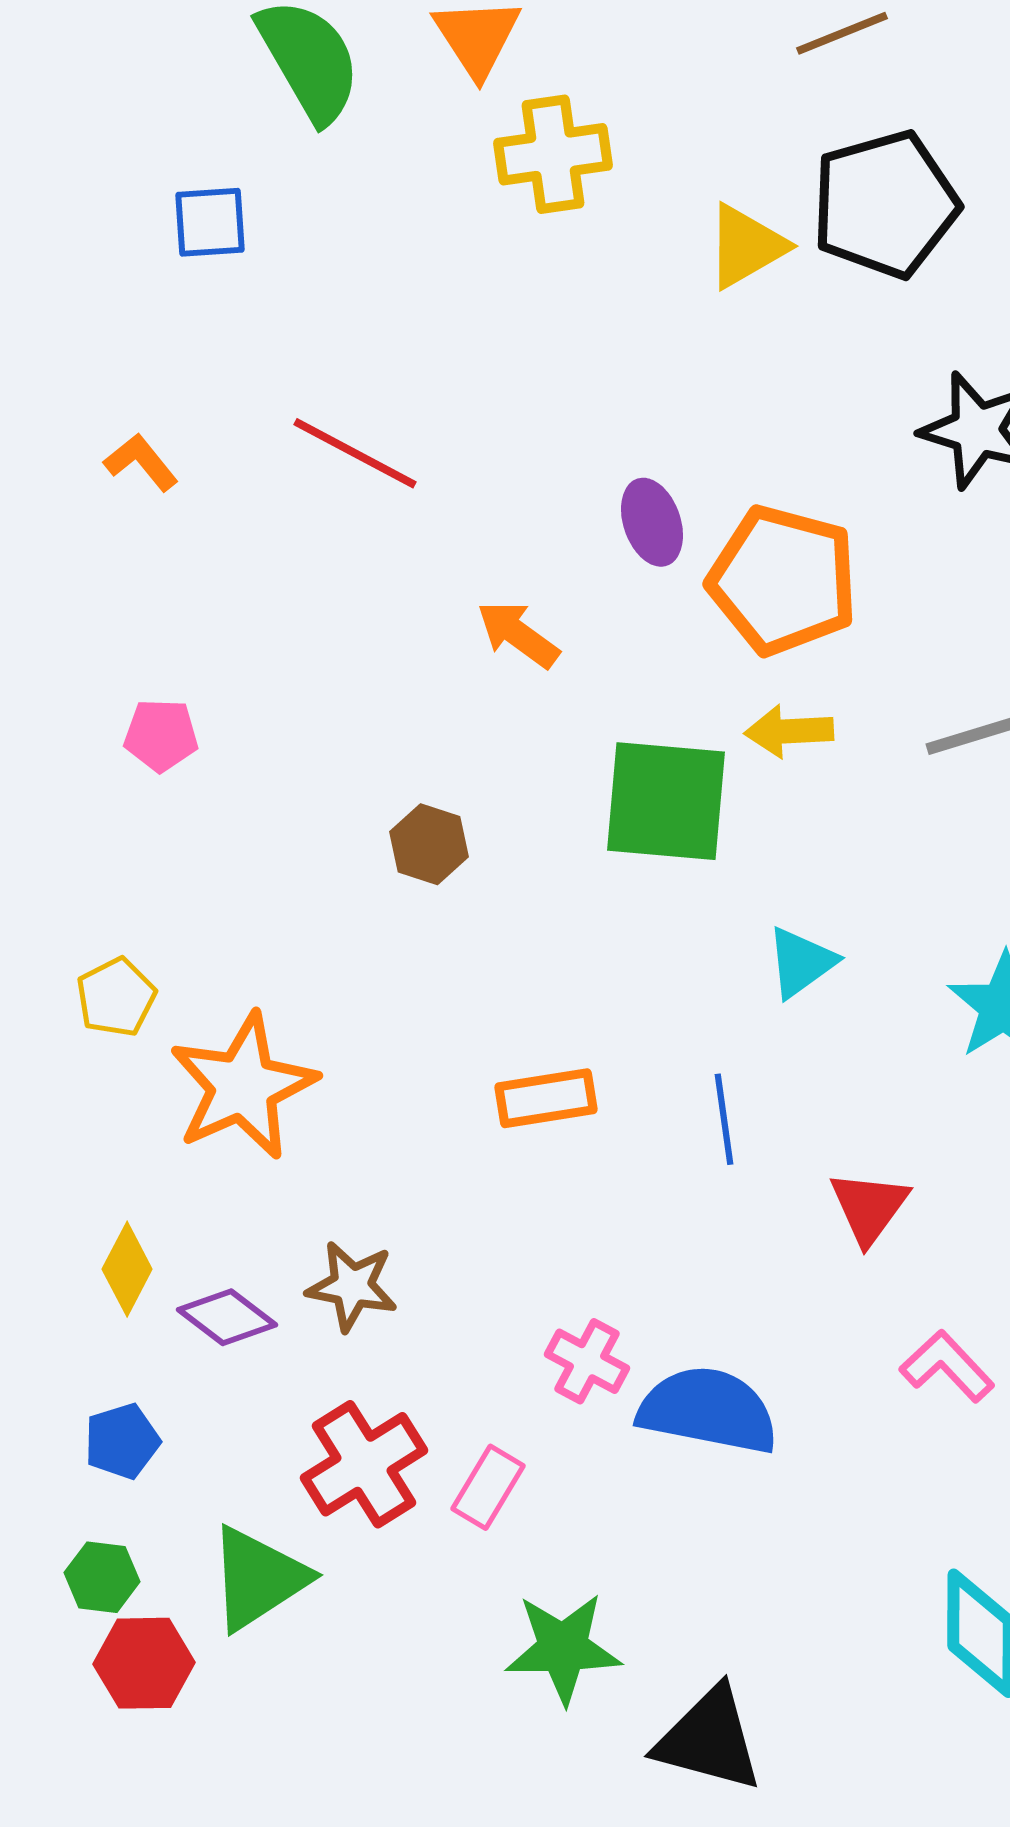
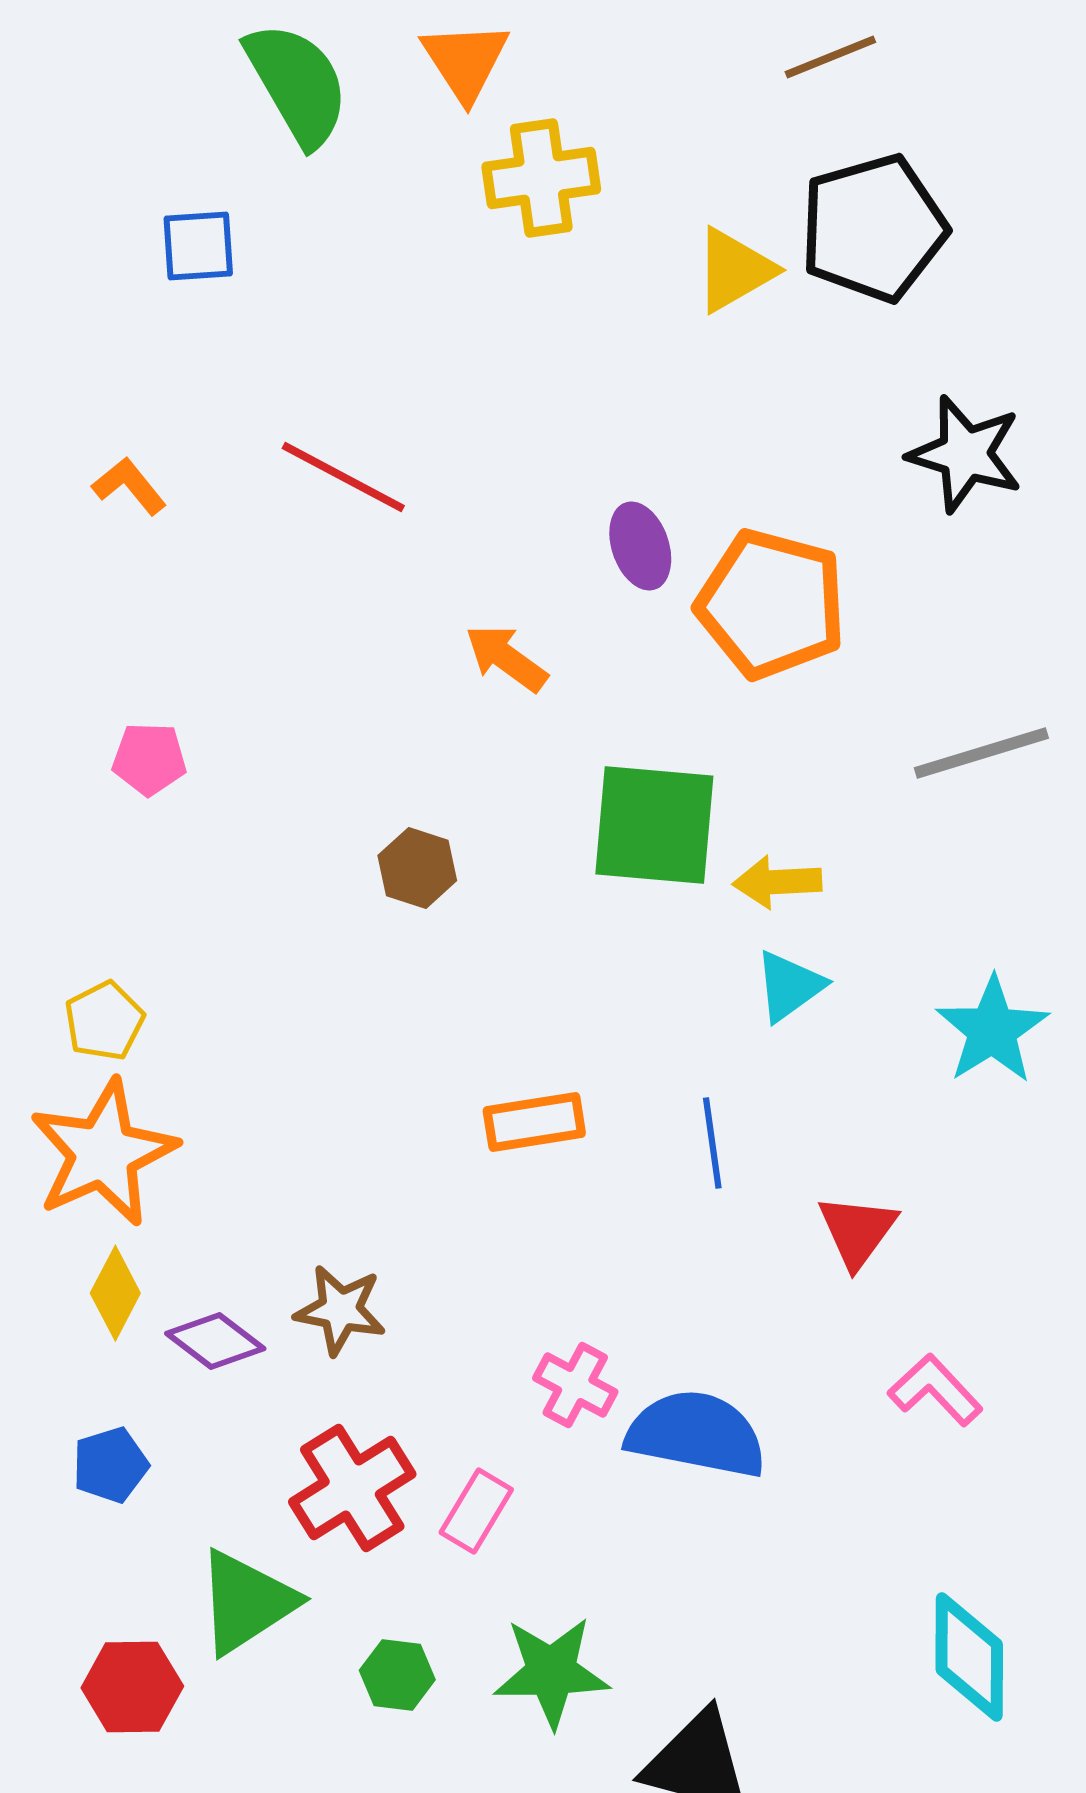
yellow arrow: (789, 731) -> (777, 882), moved
orange star: (243, 1086) -> (103, 1153), moved
green hexagon: (102, 1577) -> (397, 1675), moved

